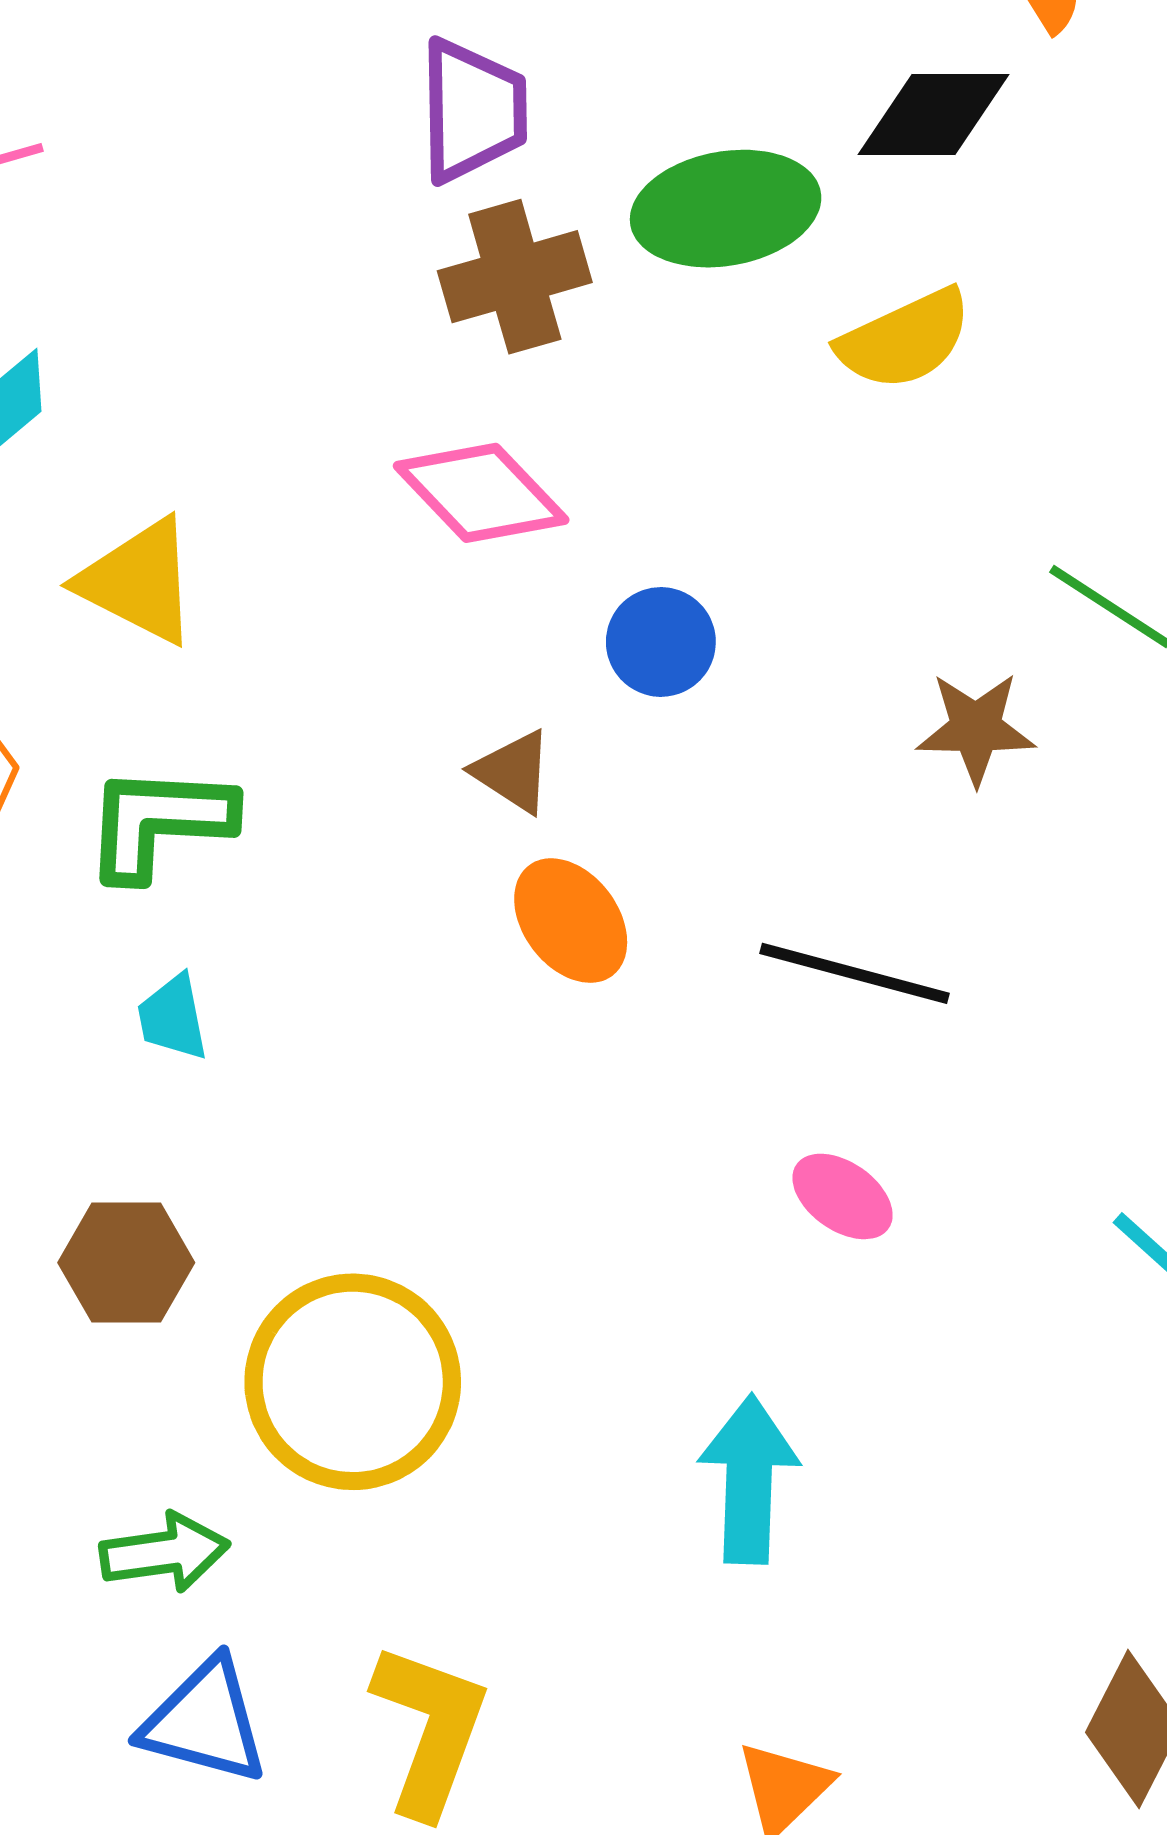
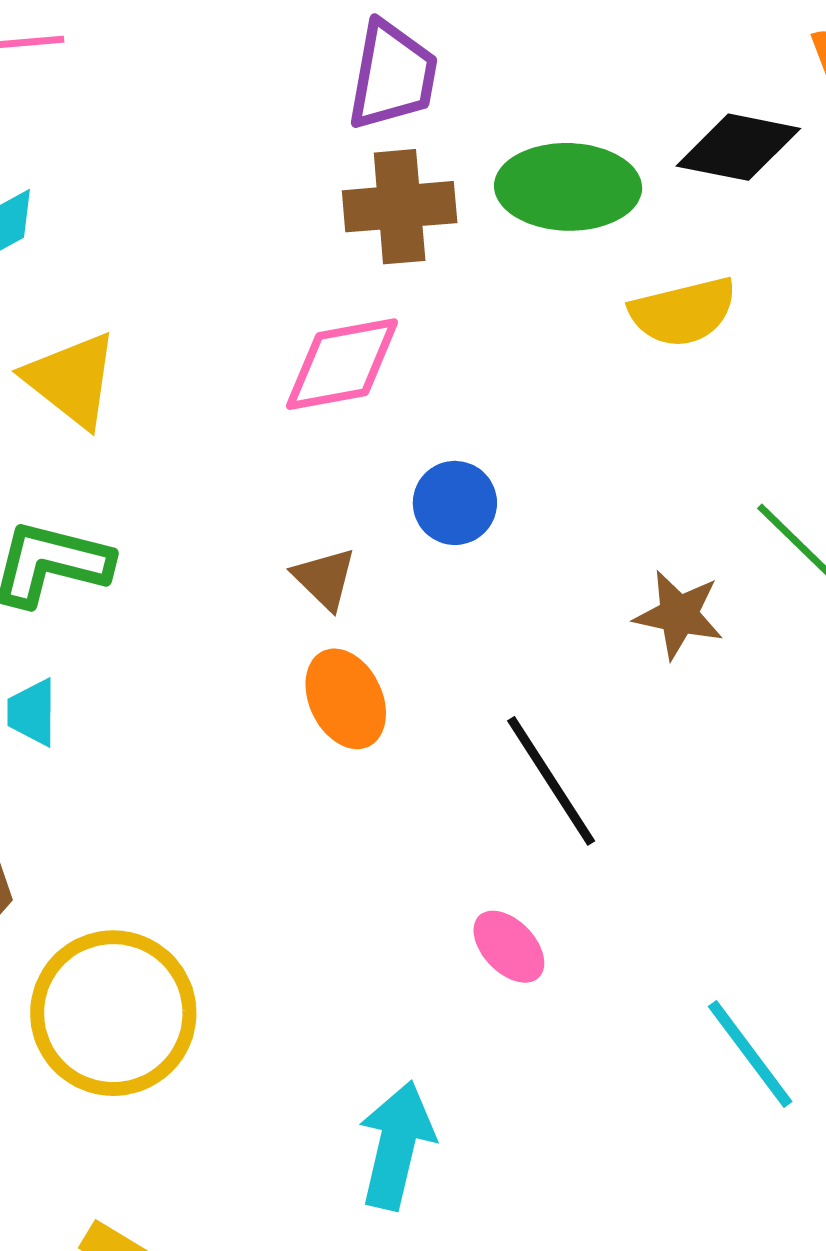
pink diamond: (481, 493) -> (342, 364), turned -68
black line: (855, 973) -> (551, 781), turned 31

